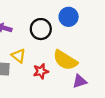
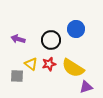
red star: (41, 71) -> (49, 64), moved

